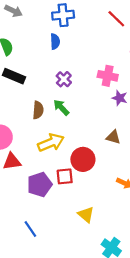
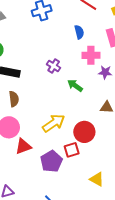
blue semicircle: (55, 42) -> (79, 32), moved
green arrow: (61, 107) -> (75, 85), moved
brown semicircle: (38, 110) -> (14, 99), moved

